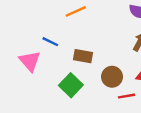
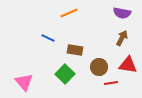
pink triangle: (30, 61) -> (24, 82), moved

